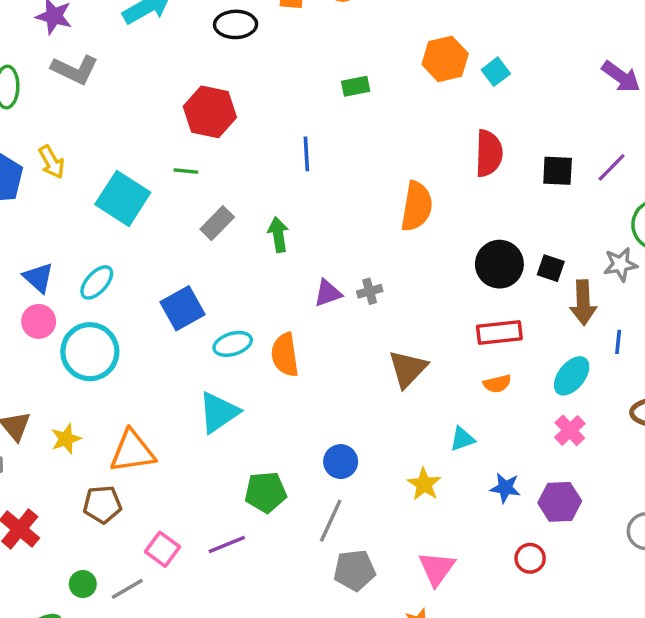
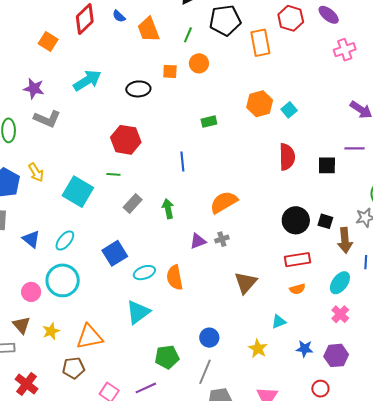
purple line: (612, 167) -> (355, 148), moved, turned 48
orange semicircle: (417, 206) -> (224, 202), moved, turned -128
pink circle: (39, 321) -> (31, 292), moved

